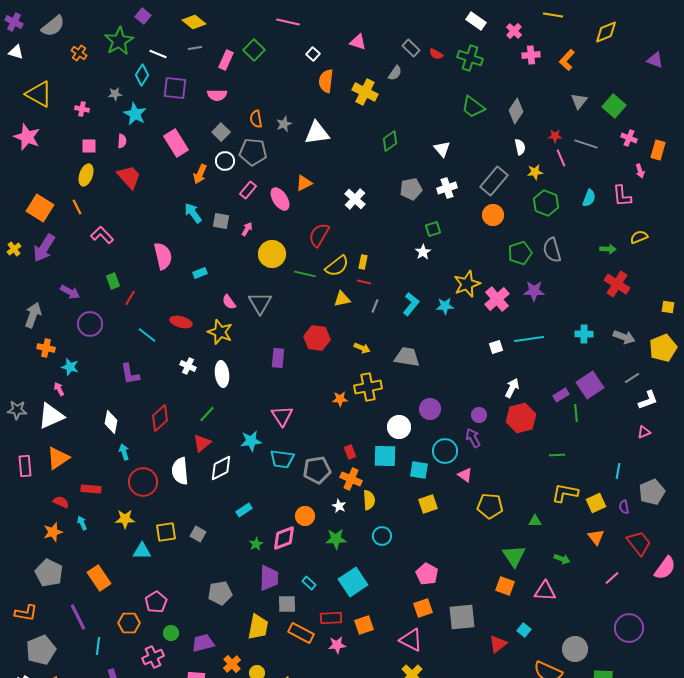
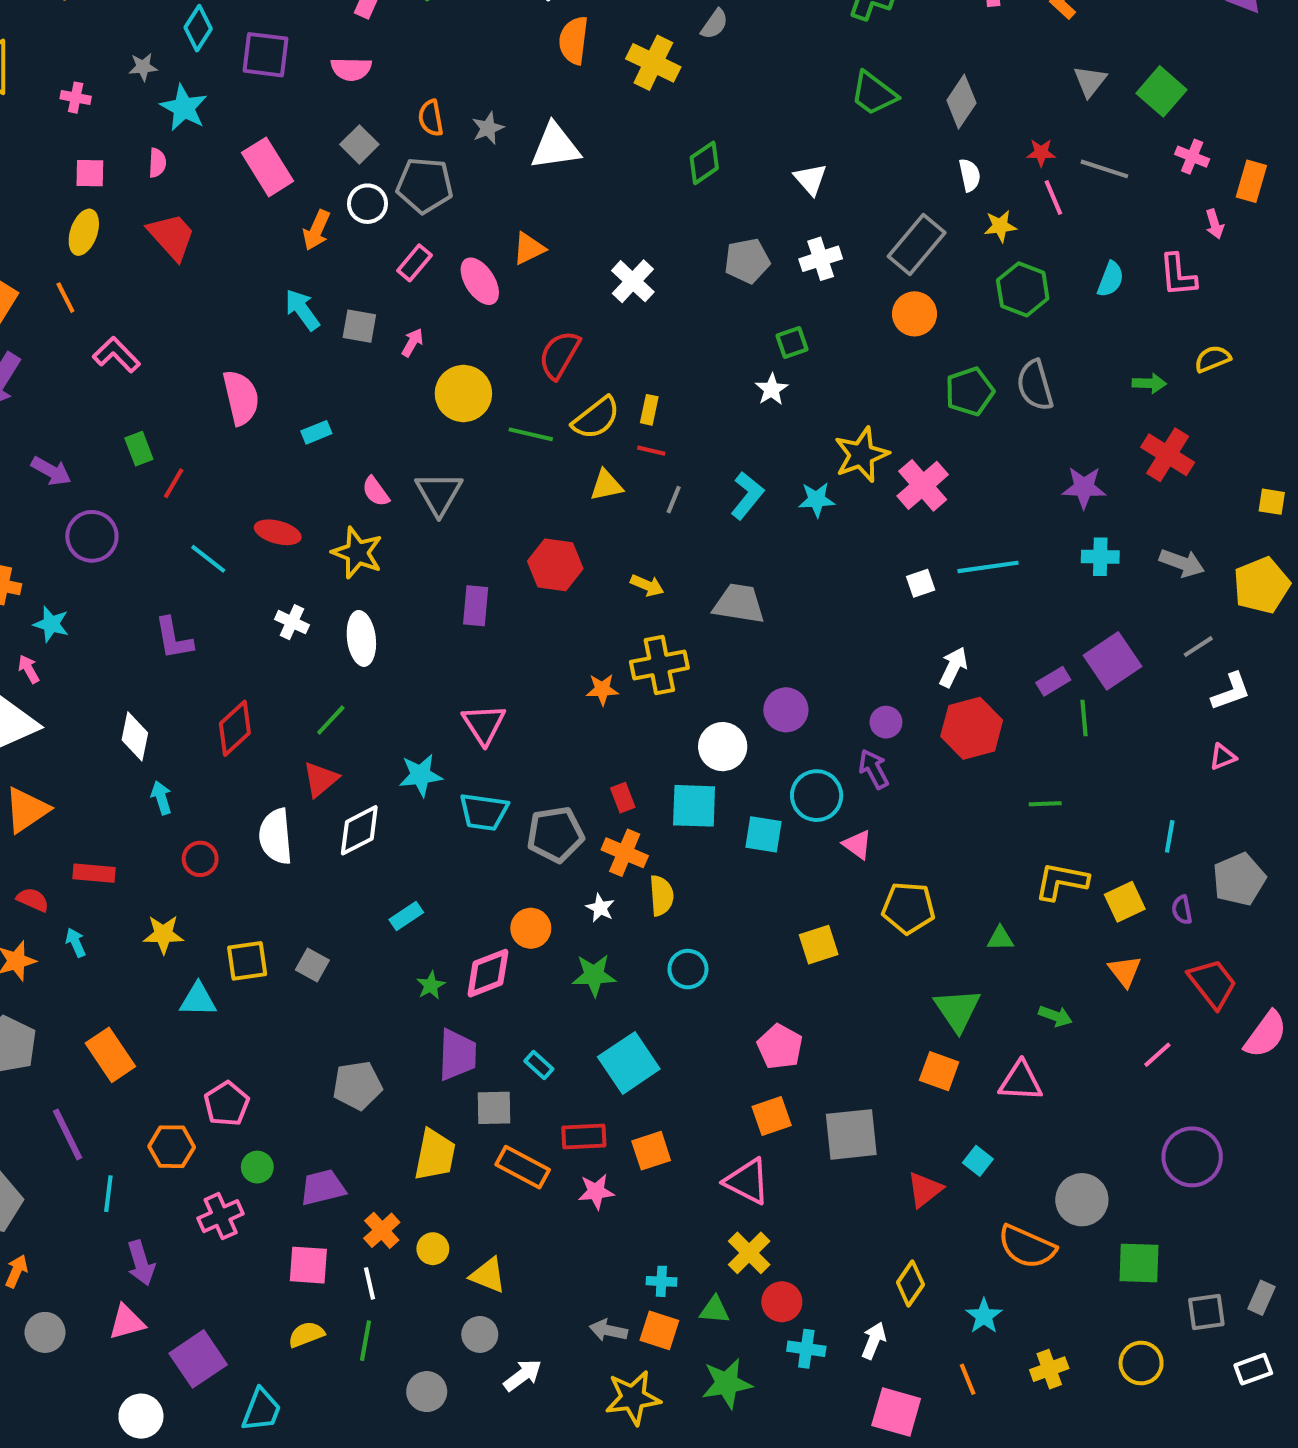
purple star: (534, 291) -> (1084, 487), moved
red circle: (143, 482) -> (200, 859), size x0.6
yellow square: (428, 504) -> (819, 945), moved

